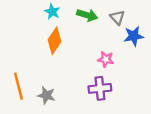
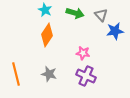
pink star: (106, 59) -> (83, 53), moved
purple cross: (100, 88) -> (86, 76), turned 30
gray star: (46, 95) -> (49, 74), moved

